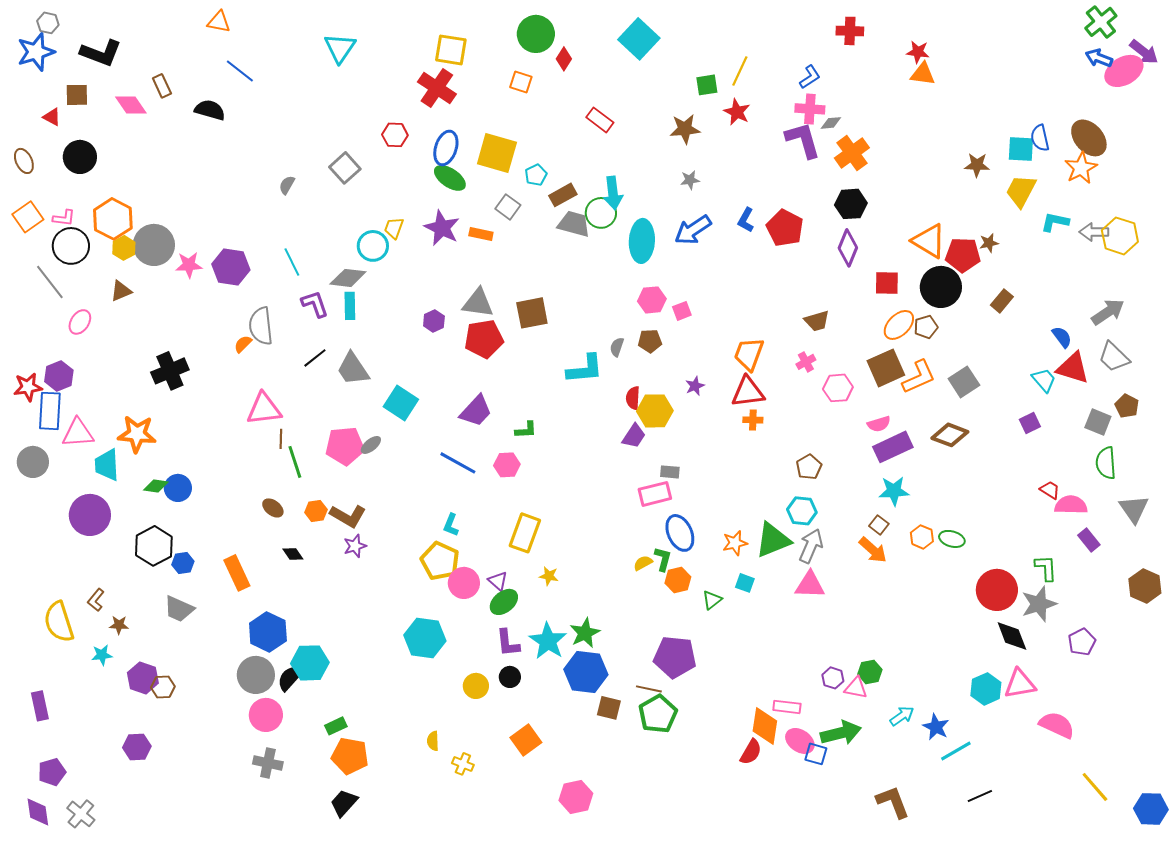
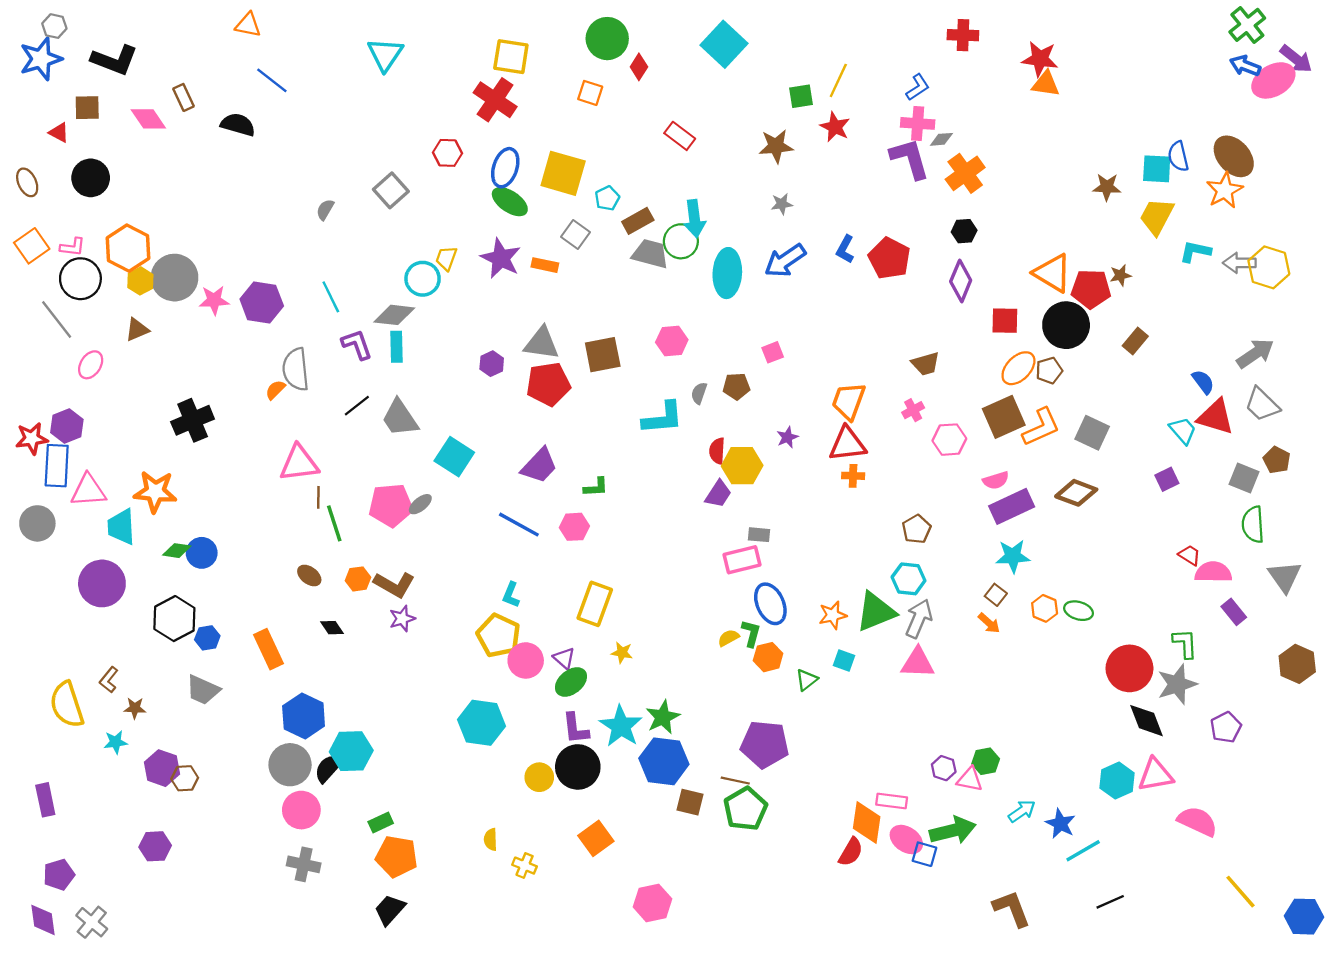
red star: (918, 52) -> (1040, 59), size x1.4
black hexagon: (851, 204) -> (964, 231), size x0.7
pink hexagon: (652, 300) -> (672, 341), moved
gray square: (964, 382) -> (1092, 433), turned -32
orange arrow: (873, 550) -> (989, 623), size x0.7
black circle: (510, 677) -> (578, 767), size x1.8

